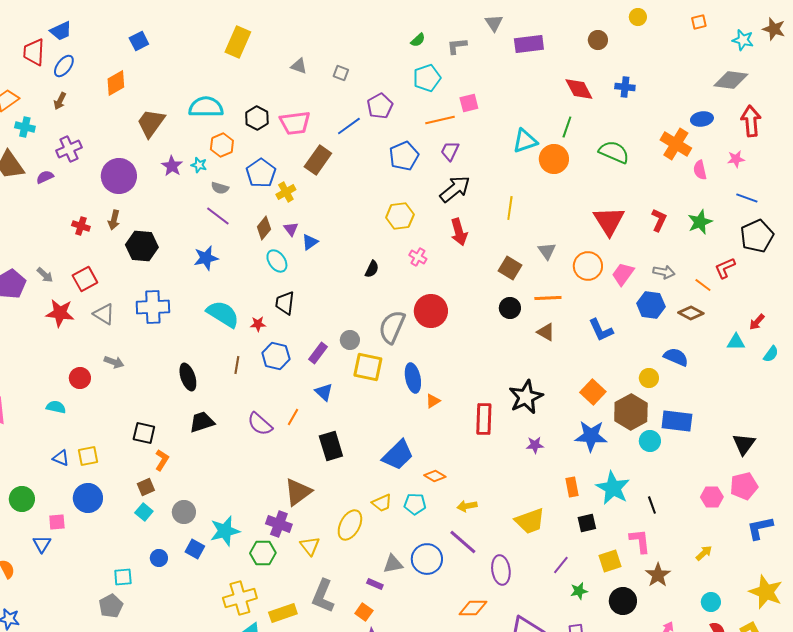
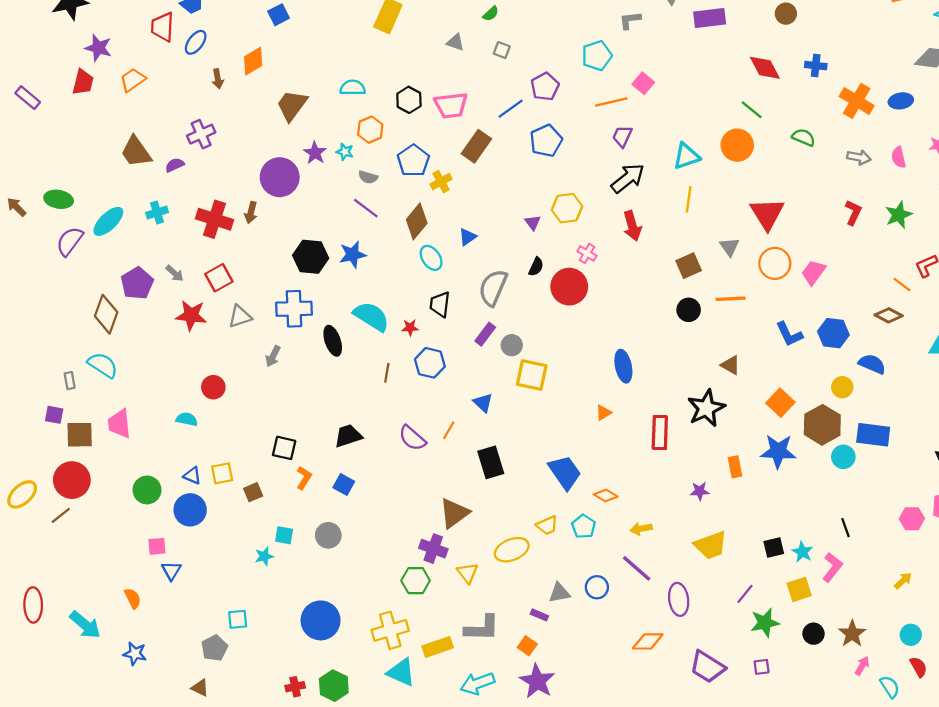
green semicircle: (418, 40) -> (491, 14), moved
brown arrow: (60, 101) -> (218, 79), moved, turned -36
pink square: (469, 103) -> (643, 83), turned -36
cyan semicircle: (206, 107) -> (353, 88), size x0.7
cyan cross: (25, 127) -> (157, 213), moved, turned -30
green line: (567, 127) -> (752, 110), turned -70
cyan triangle: (525, 141) -> (686, 156), moved
orange cross: (676, 144) -> (857, 101), moved
green semicircle: (614, 152) -> (804, 137), size x0.7
blue pentagon: (404, 156) -> (546, 141), moved
purple circle: (119, 176) -> (280, 177), moved
red triangle: (609, 221) -> (767, 214), moved
red cross: (81, 226) -> (214, 219), size x1.8
brown diamond: (264, 228) -> (417, 221), size x1.4
purple triangle: (291, 229) -> (533, 222), moved
black hexagon: (142, 246) -> (311, 257), moved
brown square: (510, 268) -> (689, 266), turned 35
gray arrow: (664, 272) -> (859, 157), moved
blue hexagon: (651, 305) -> (833, 333), moved
red circle: (431, 311) -> (569, 287), moved
gray triangle: (104, 314) -> (240, 316), turned -50
gray semicircle: (392, 327) -> (493, 288), moved
brown triangle: (546, 332) -> (731, 365), moved
purple rectangle: (318, 353) -> (485, 334), moved
gray arrow: (114, 362) -> (273, 356), moved, turned 96
black ellipse: (188, 377) -> (333, 341), moved
blue ellipse: (413, 378) -> (623, 366), moved
purple star: (535, 445) -> (700, 491), moved
blue trapezoid: (398, 455) -> (565, 472), turned -80
brown square: (146, 487) -> (253, 492), moved
orange rectangle: (572, 487) -> (735, 467), moved
cyan star: (613, 488) -> (802, 552), moved, size x0.6
blue circle: (88, 498) -> (190, 510), moved
green circle: (22, 499) -> (147, 490), moved
cyan pentagon: (415, 504) -> (584, 526), turned 30
cyan square: (144, 512) -> (284, 535), turned -30
pink square: (57, 522) -> (157, 546), moved
yellow ellipse: (350, 525) -> (512, 550), turned 40
cyan star: (225, 531) -> (264, 556), moved, size x0.6
pink L-shape: (640, 541) -> (832, 567), turned 44
blue square: (195, 549) -> (344, 484), moved
blue circle: (159, 558) -> (321, 620), moved, size x2.0
blue circle: (427, 559) -> (597, 587), size x0.7
brown star: (658, 575) -> (852, 634), moved
cyan square: (123, 577) -> (238, 619), moved
green star: (579, 591) -> (765, 623), size x1.5
gray L-shape: (323, 596) -> (482, 628), turned -112
black circle: (623, 601) -> (814, 634), size x0.7
gray pentagon: (111, 606) -> (214, 648), moved

